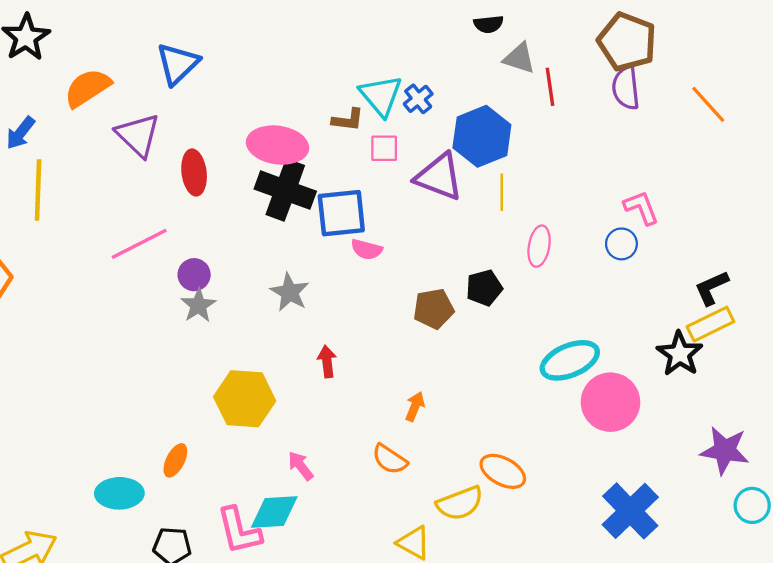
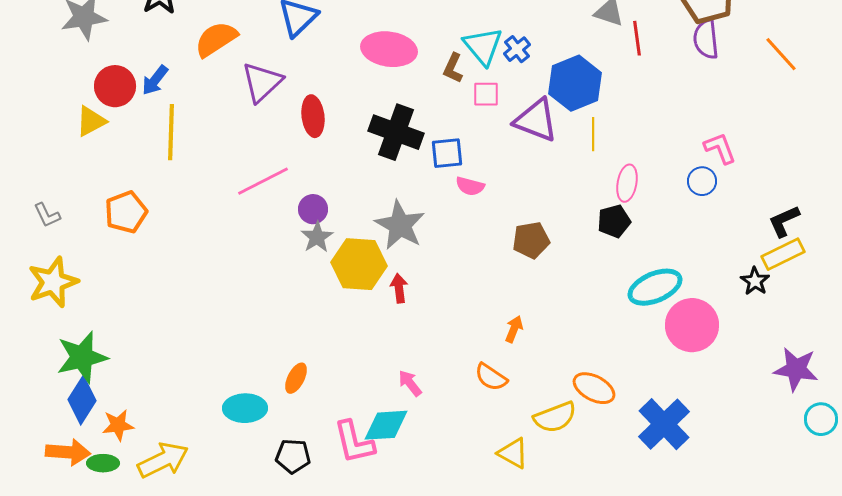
brown L-shape: (348, 120) -> (453, 68), turned 108
purple triangle: (138, 135) -> (262, 82), turned 33
pink ellipse: (278, 145) -> (389, 49), moved
blue square: (341, 213) -> (447, 153), size x0.7
black pentagon: (484, 288) -> (614, 221), moved
gray star: (290, 292) -> (400, 225), size x1.4
black star: (680, 354) -> (755, 281), size x0.7
red arrow: (327, 361) -> (399, 288), moved
yellow hexagon: (245, 399) -> (359, 264), moved
blue cross: (630, 511) -> (664, 424), moved

